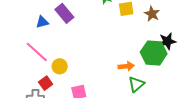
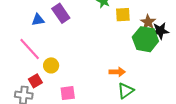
black star: (167, 41) -> (160, 31), moved
green hexagon: (154, 53) -> (145, 39), moved

